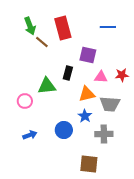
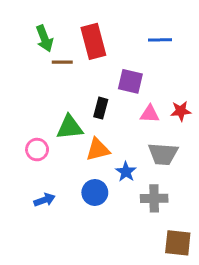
brown line: (42, 42) -> (62, 62), turned -40
orange triangle: (87, 94) -> (98, 150), moved
brown square: (89, 164) -> (178, 243), moved

